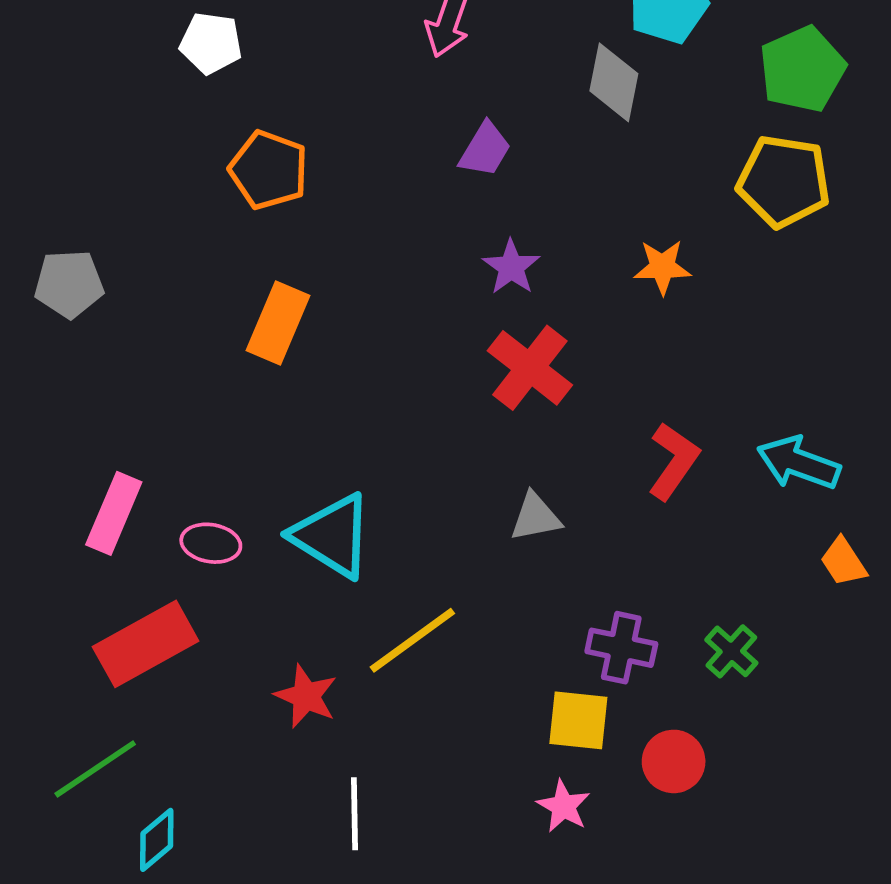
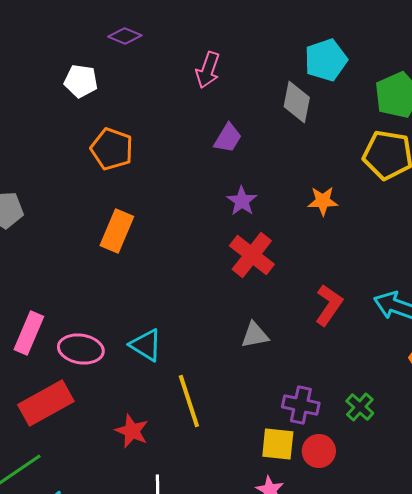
cyan triangle: (332, 536) -> (146, 345), size x0.7
pink ellipse: (211, 543) -> (81, 349), size x1.4
yellow line: (412, 640) -> (189, 401), turned -72
red circle: (674, 761) -> (319, 451), moved

